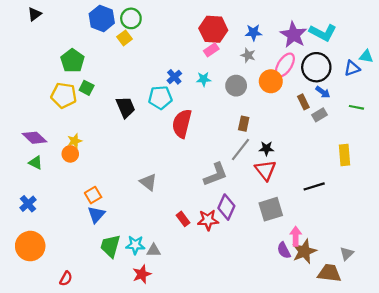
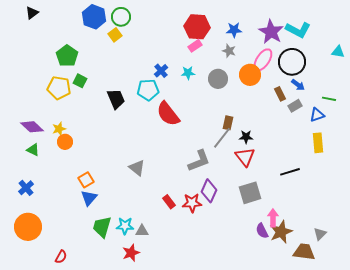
blue triangle: (352, 68) -> (317, 115), moved
red semicircle: (182, 124) -> (168, 114), turned -52
brown rectangle: (244, 124) -> (228, 123), moved
yellow star: (75, 141) -> (59, 129), moved

